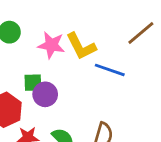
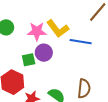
purple circle: (45, 94) -> (44, 53), moved

